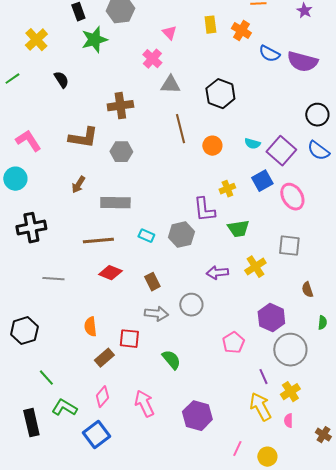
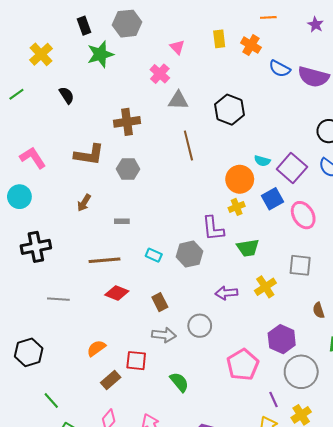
orange circle: (212, 146) -> (240, 179), moved, size x1.4
gray rectangle: (115, 203) -> (122, 221), size x0.5
orange semicircle: (90, 327) -> (96, 348), turned 60
pink pentagon: (233, 343) -> (243, 365), size x1.4

